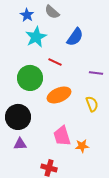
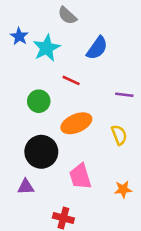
blue star: (27, 15) -> (19, 36), moved
green circle: (30, 78) -> (39, 101), size x0.7
black circle: (18, 117) -> (41, 152), moved
orange star: (82, 146) -> (123, 189), moved

